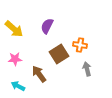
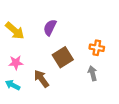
orange cross: (80, 45) -> (97, 48), moved
cyan arrow: (18, 86) -> (13, 85), moved

